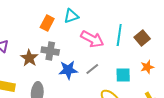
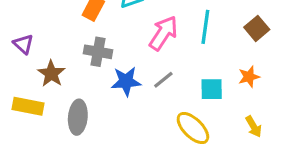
brown square: (142, 38) -> (257, 28), moved
pink arrow: (92, 39) -> (163, 33), turned -85
brown star: (29, 58) -> (51, 74), moved

